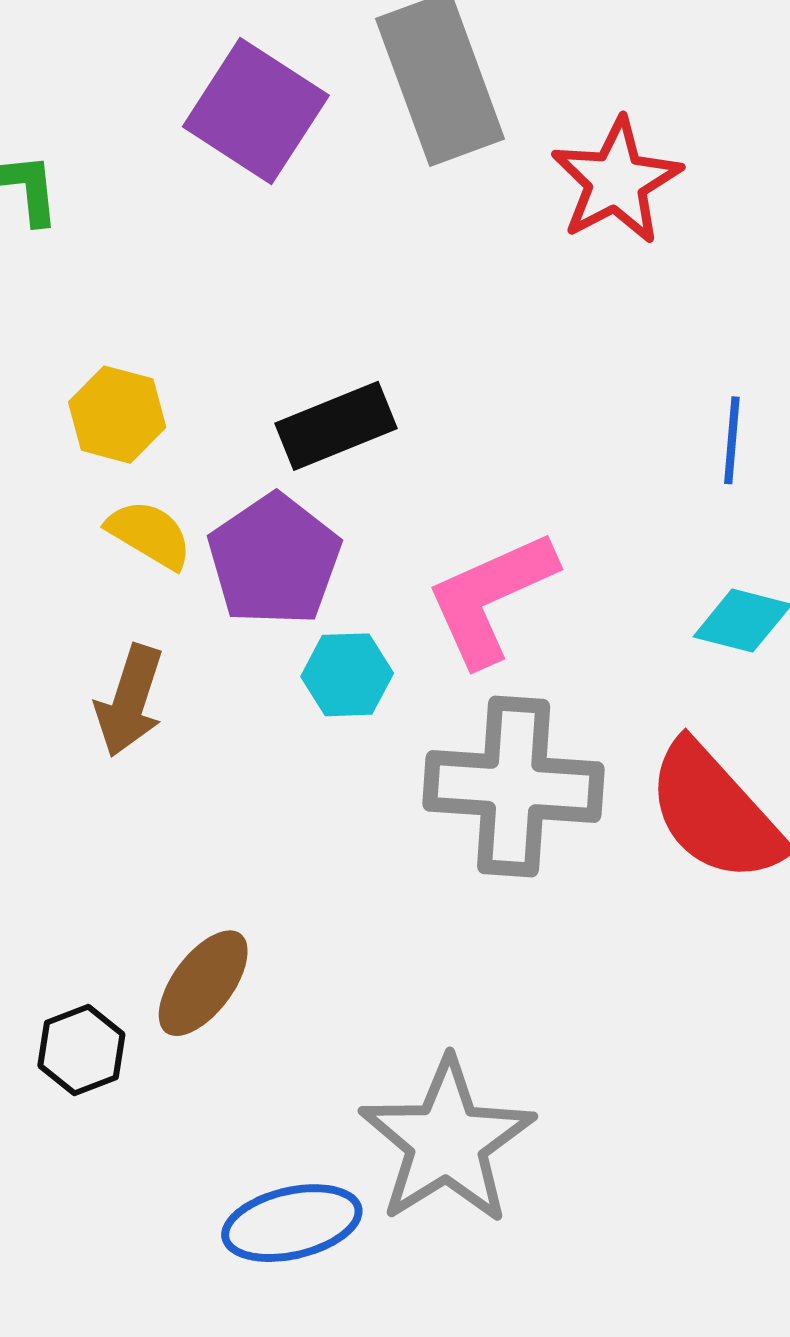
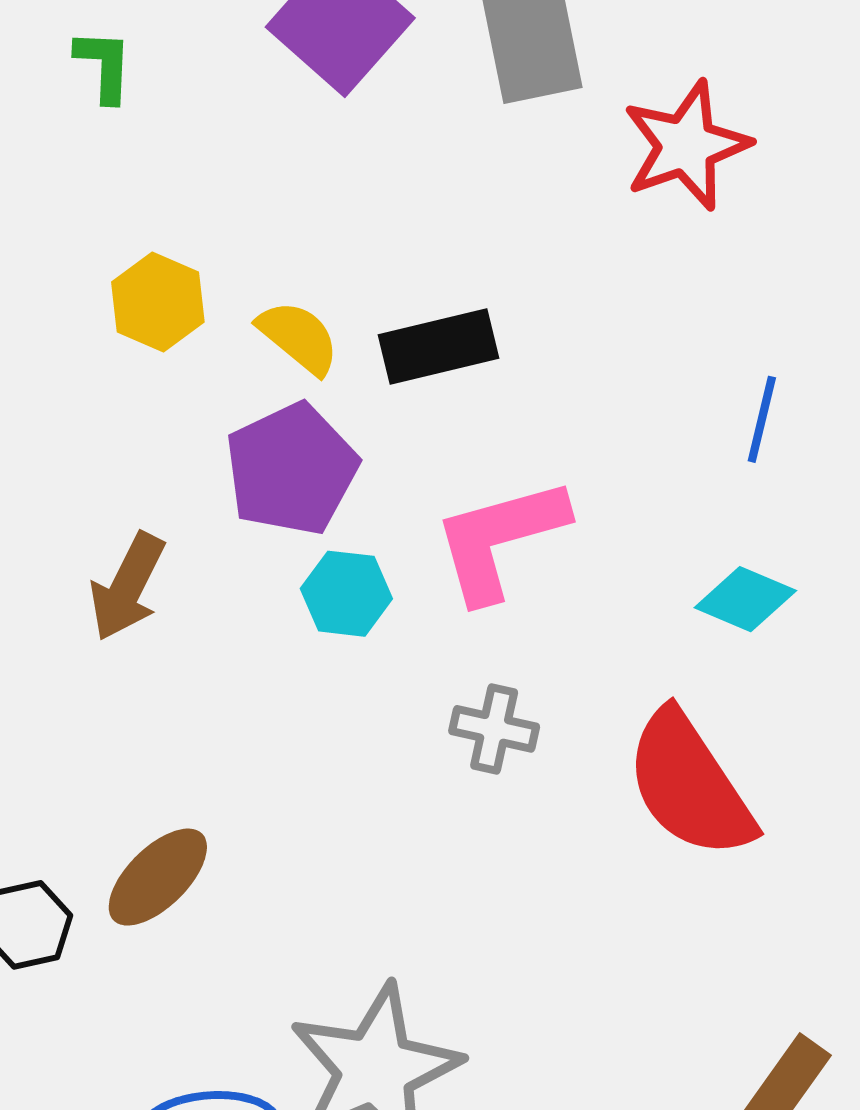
black rectangle: (336, 426) -> (438, 346), moved
yellow semicircle: (149, 534) -> (299, 337), moved
gray cross: (514, 786) -> (494, 729), size x0.5

